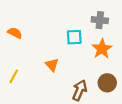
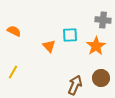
gray cross: (100, 20) -> (103, 20), moved
orange triangle: (52, 65) -> (49, 46), moved

